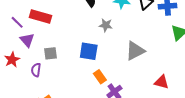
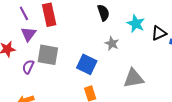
red rectangle: (40, 17) -> (49, 15), turned 45
gray square: (51, 53) -> (48, 55), size x1.5

